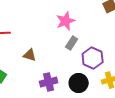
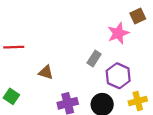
pink star: (66, 21) -> (118, 33), moved

